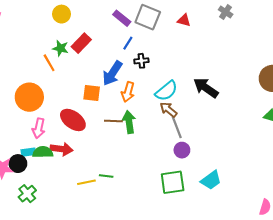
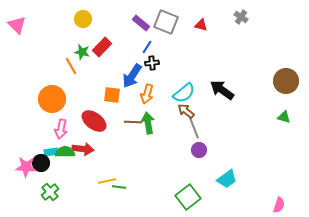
black cross: (141, 61) -> (152, 63), moved
green line: (106, 176) -> (119, 187), moved
green square: (173, 182) -> (188, 197), moved, turned -30

